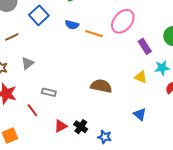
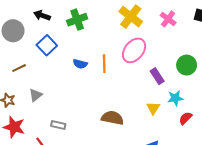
blue semicircle: (72, 25) -> (80, 64), moved
orange line: (94, 34) -> (104, 64), turned 72
yellow triangle: (141, 77) -> (153, 108), turned 40

